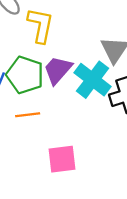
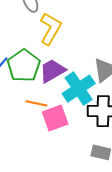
orange line: (28, 115) -> (36, 103), moved
pink square: (62, 159) -> (55, 118), moved, turned -32

